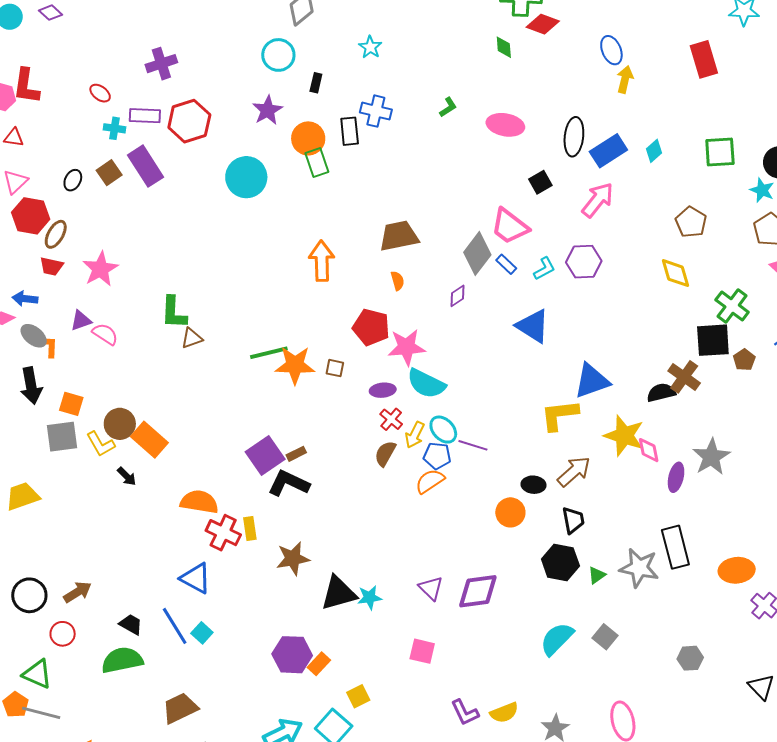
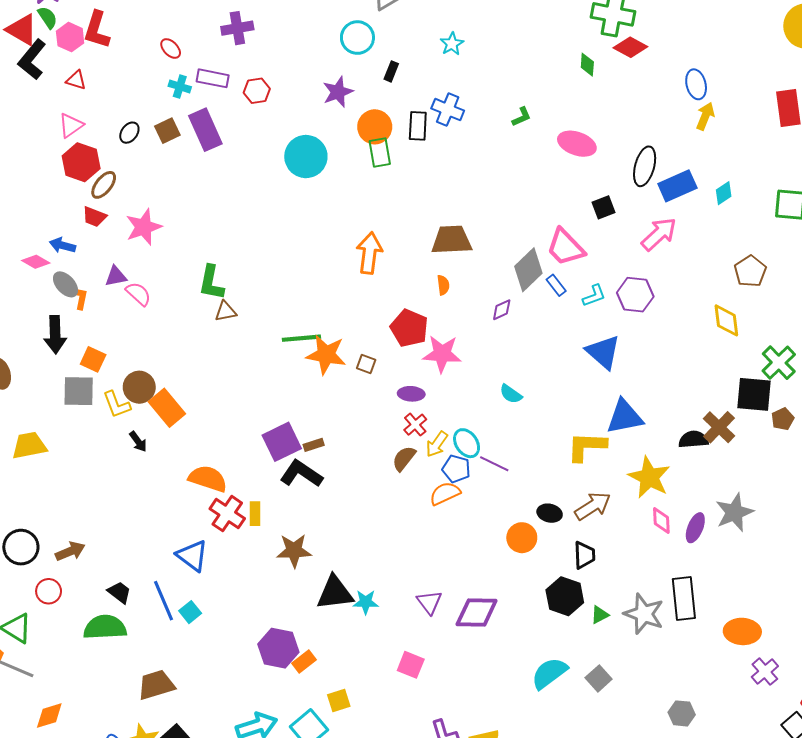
red hexagon: (189, 121) -> (257, 91), size x0.6
blue triangle: (533, 326) -> (603, 352), moved
cyan semicircle: (426, 384) -> (511, 394), moved, size x0.6
pink diamond: (649, 450) -> (661, 520), moved

